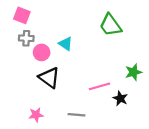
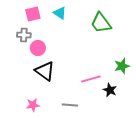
pink square: (22, 15) -> (33, 14), moved, turned -35
cyan triangle: (66, 44) -> (60, 13), moved

